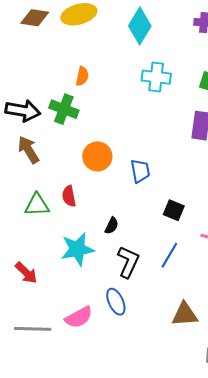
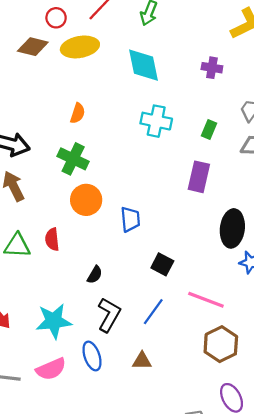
cyan diamond: (140, 26) -> (144, 65), turned -48
green cross: (64, 109) -> (73, 159), moved
cyan star: (77, 249) -> (54, 321), moved
brown triangle: (185, 314) -> (142, 361), moved, size x0.7

